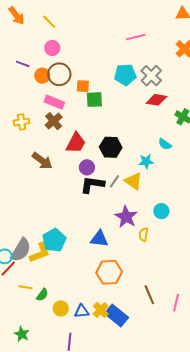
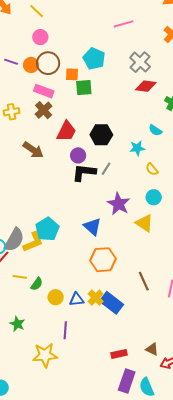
purple line: (23, 64) -> (11, 62), moved
cyan pentagon: (125, 75) -> (94, 59), moved, turned 30
yellow triangle: (133, 181) -> (144, 223), moved
yellow semicircle: (144, 234) -> (152, 169), moved, turned -48
blue triangle: (99, 239) -> (92, 227), turned 36

